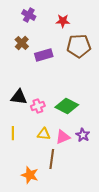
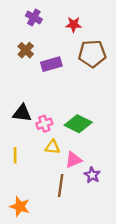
yellow triangle: (44, 134) -> (53, 147), moved
purple star: (83, 135) -> (92, 175), moved
orange star: (30, 175) -> (20, 207), moved

